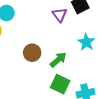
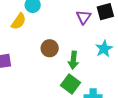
green arrow: (58, 60) -> (73, 60), turned 126

